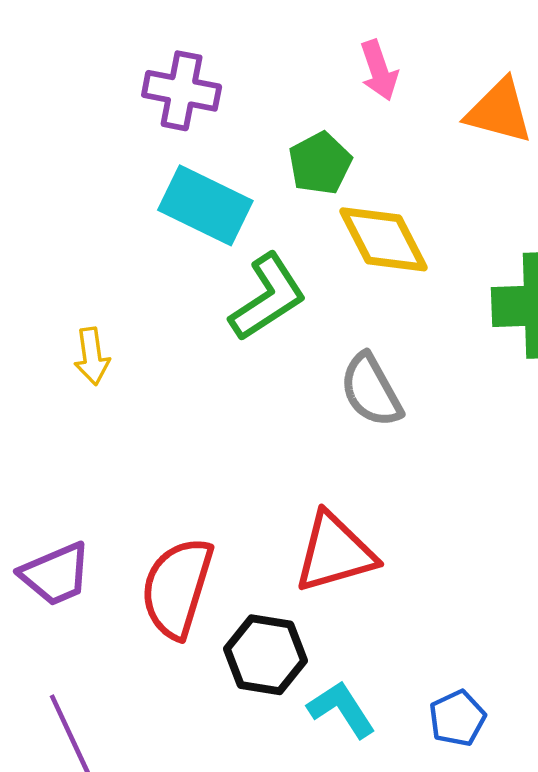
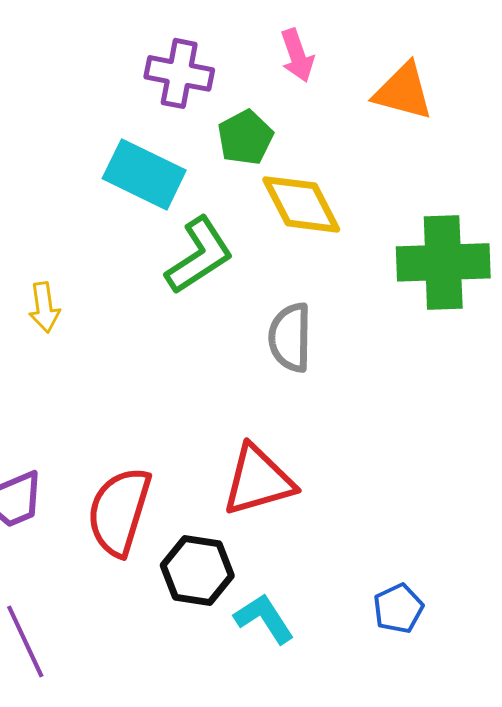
purple cross: (182, 91) -> (179, 73), moved
gray semicircle: (371, 390) -> (290, 337), turned 30
blue pentagon: (457, 718) -> (398, 608), moved

